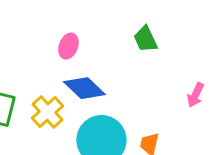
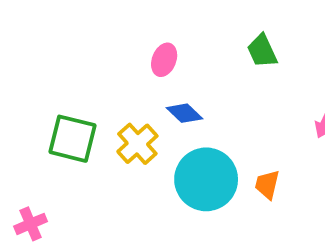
blue diamond: (84, 88) -> (184, 113), size x0.7

